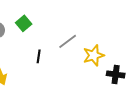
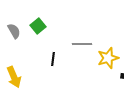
gray line: (68, 41) -> (82, 44), turned 36

